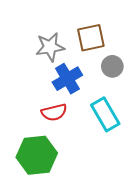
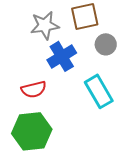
red semicircle: (54, 112) -> (34, 89), moved

